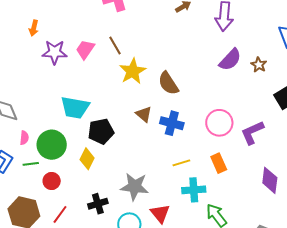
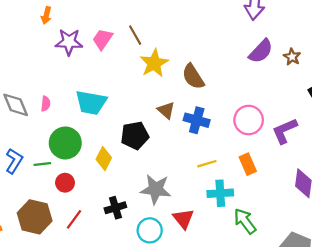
black pentagon: (101, 131) -> (135, 135), moved
pink semicircle: (24, 138) -> (46, 104), moved

